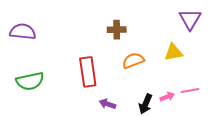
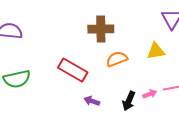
brown cross: (117, 30) -> (101, 29), size x1.4
red rectangle: (88, 72) -> (73, 70), turned -52

